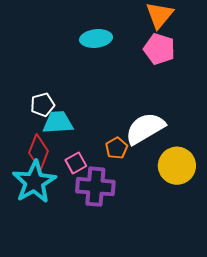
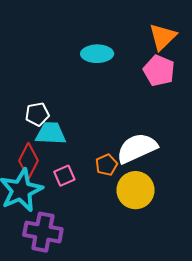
yellow circle: (177, 166) -> (136, 190), moved
purple cross: (95, 187) -> (43, 232), moved

